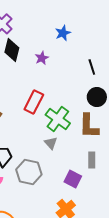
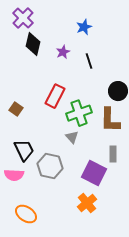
black line: (92, 67) -> (89, 61), moved
green cross: (58, 119) -> (79, 113), turned 35
purple square: (73, 179) -> (94, 173), size x1.4

